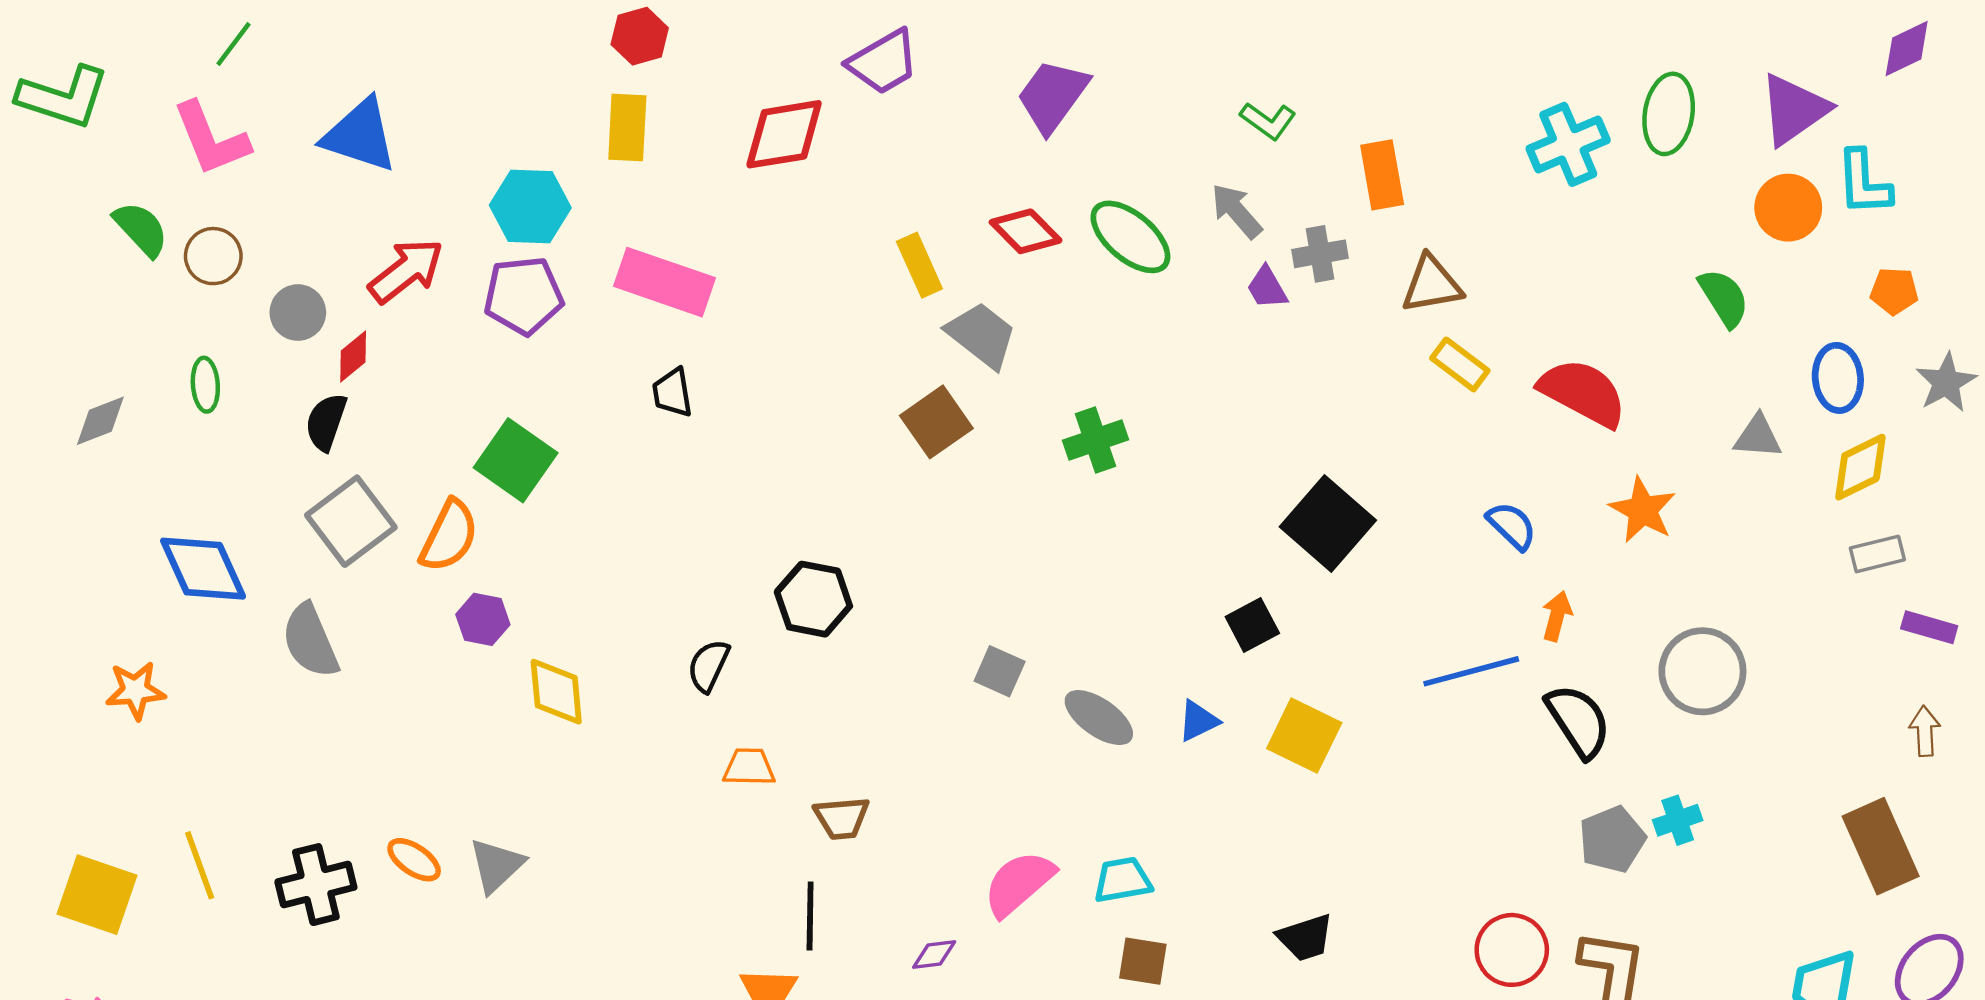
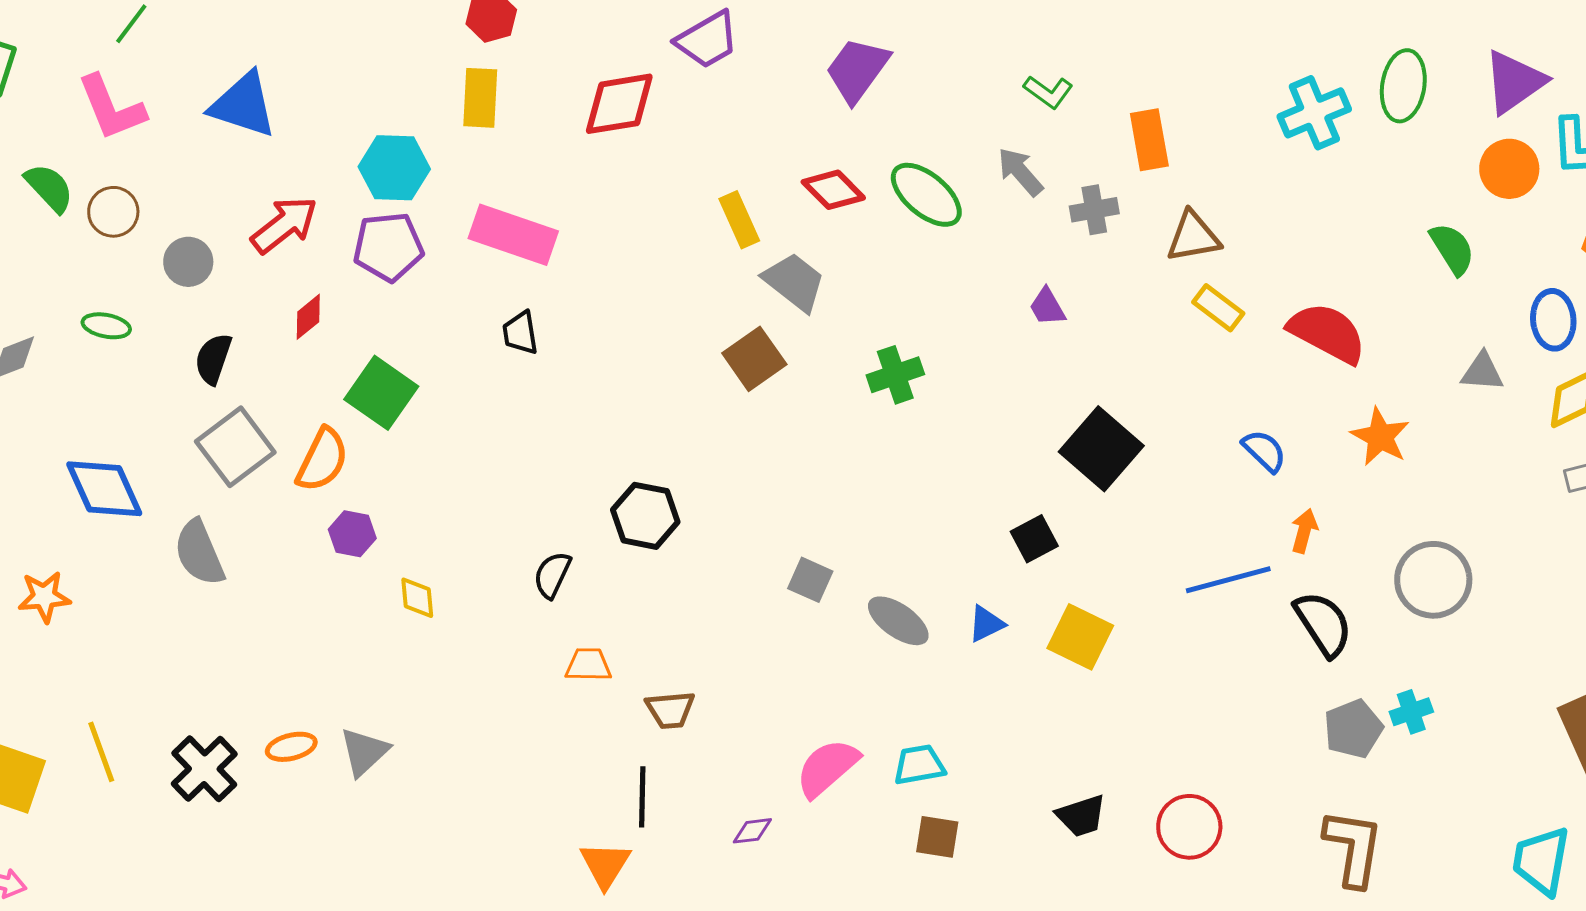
purple trapezoid: (1267, 288) -> (1047, 307), moved
red diamond: (353, 357) -> (308, 317), moved
green ellipse: (205, 385) -> (106, 326), turned -75
yellow diamond: (556, 692) -> (417, 598), size x0.7
orange ellipse: (414, 860) -> (291, 747), turned -48
black cross: (316, 885) -> (204, 769), turned -30
red circle: (1512, 950) -> (1189, 827), moved

